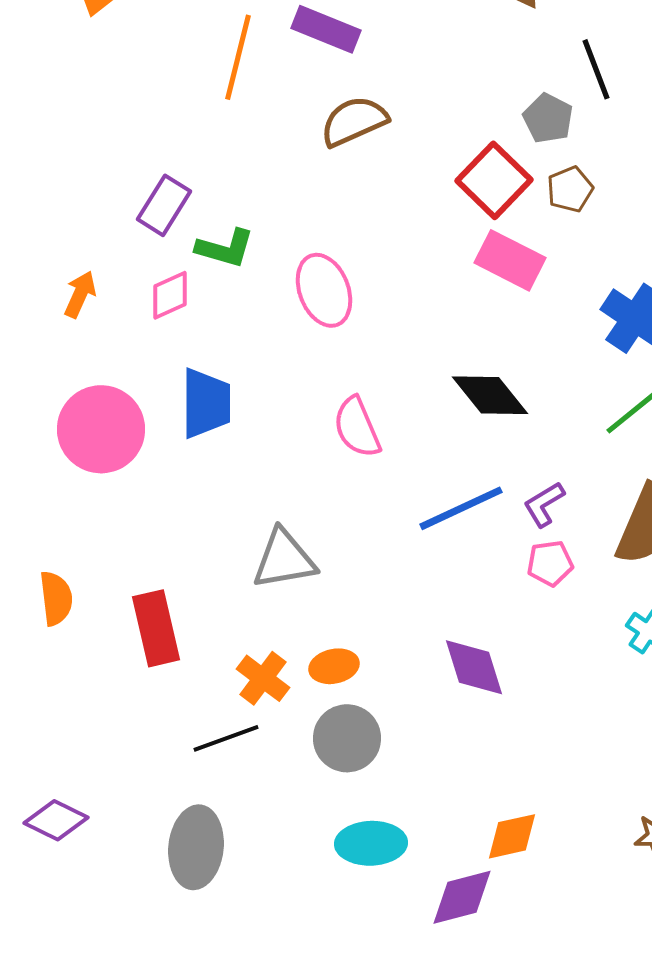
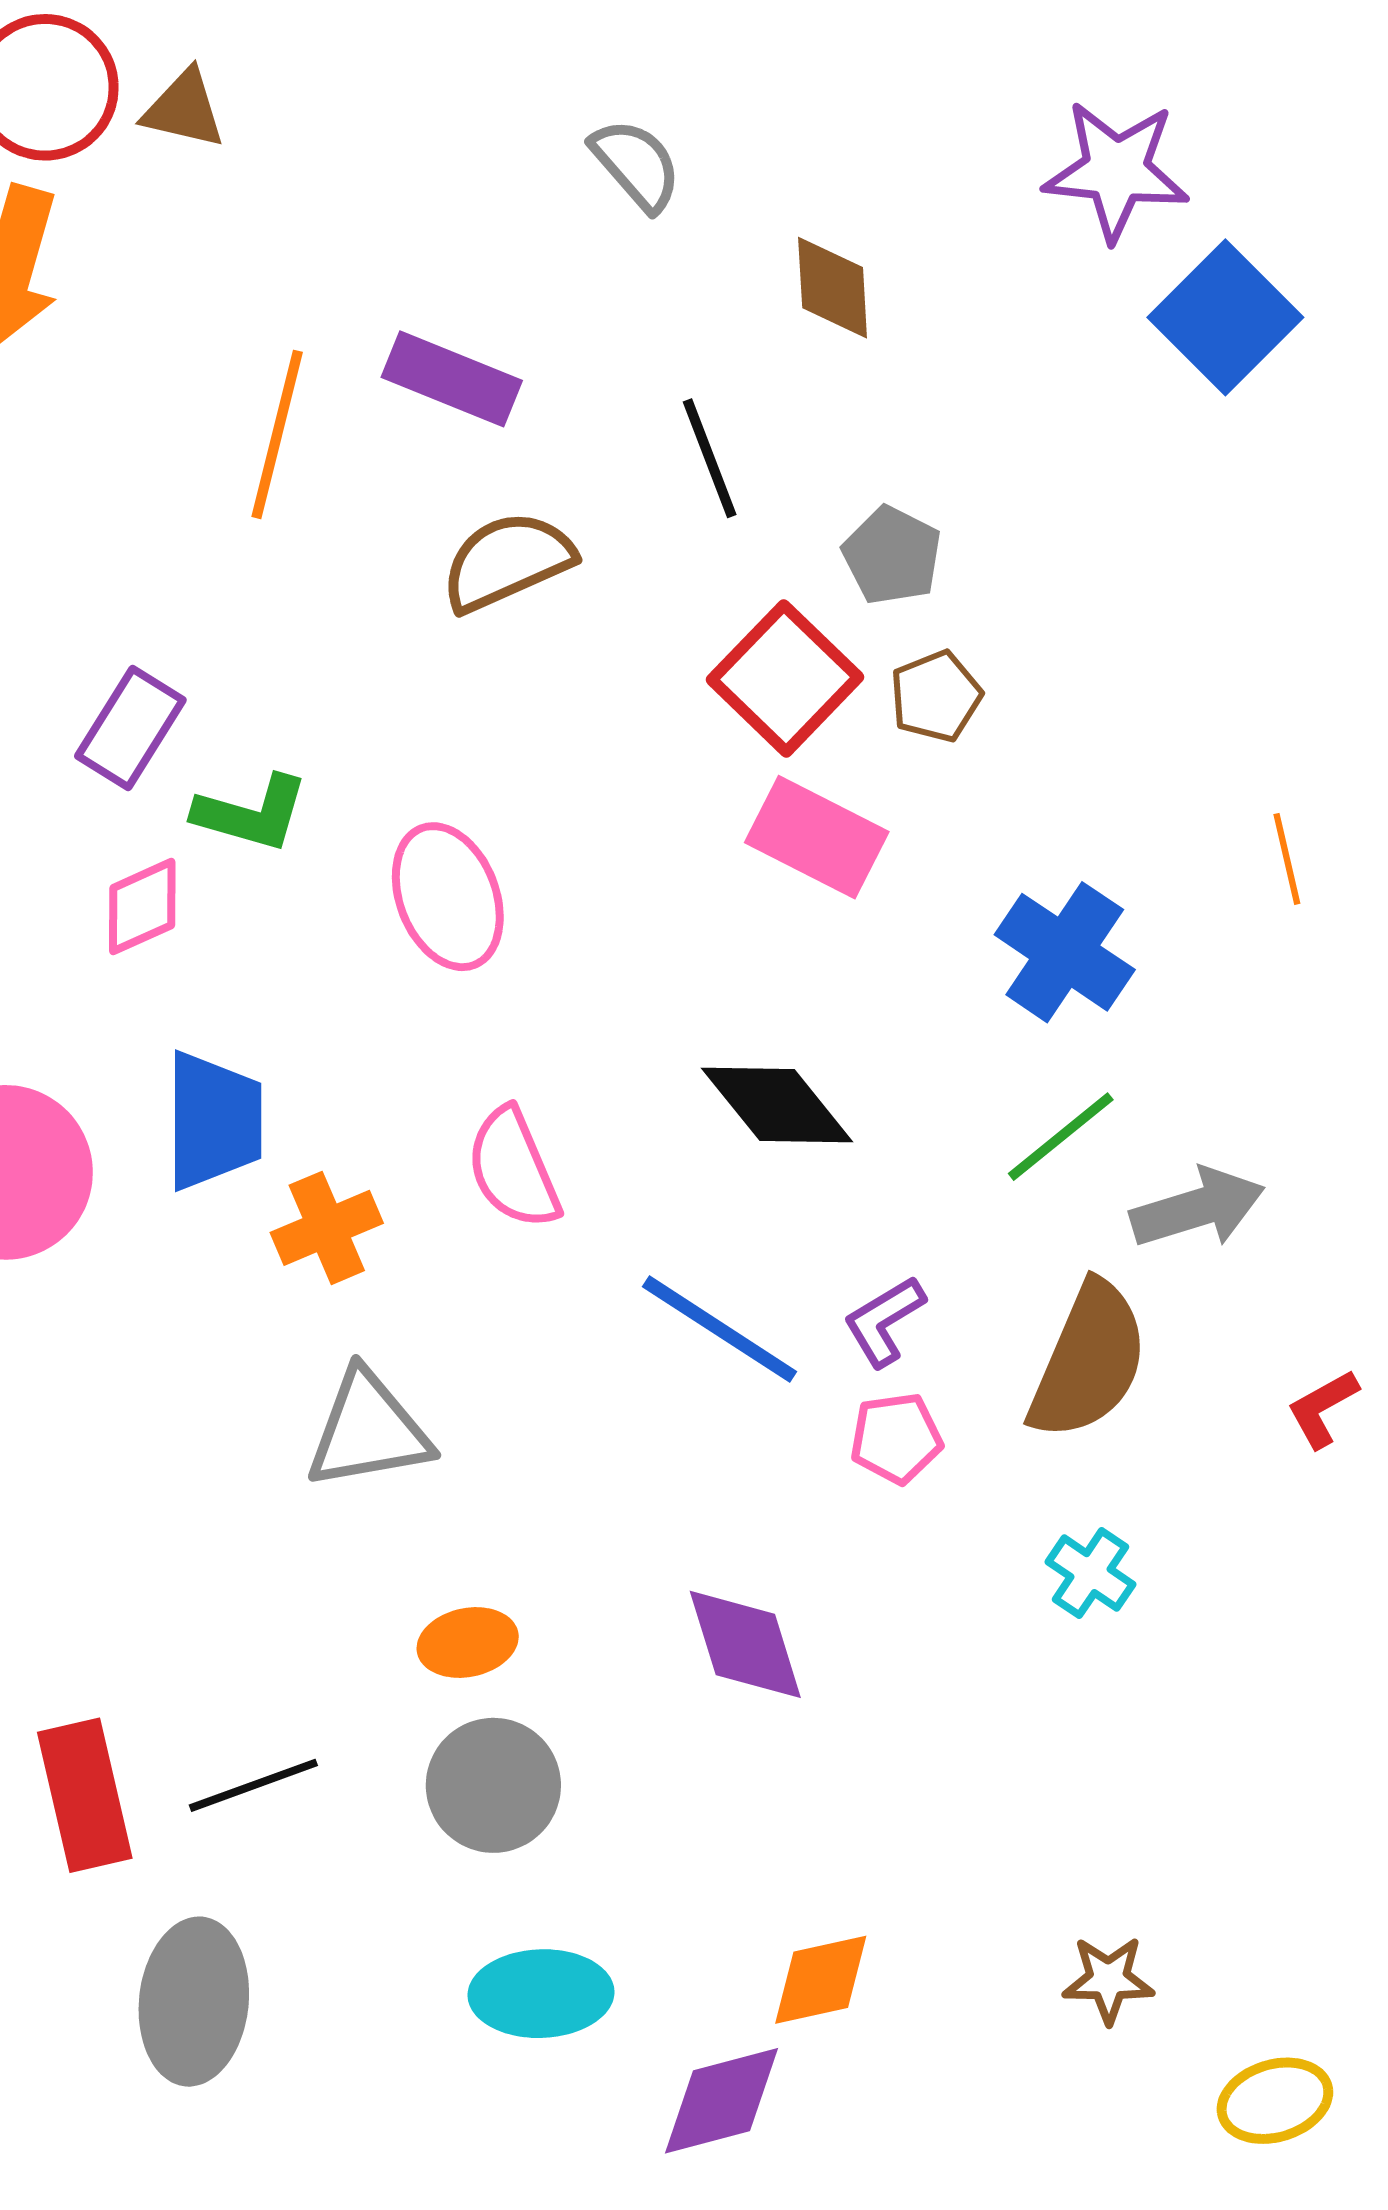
black line: (596, 69) -> (710, 458), moved
blue line: (461, 508) -> (720, 1329), turned 58
red rectangle: (156, 628) -> (85, 1795), moved
orange cross: (263, 678) -> (327, 1228), moved, turned 30

